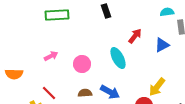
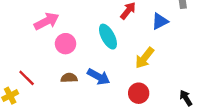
pink arrow: (51, 56) -> (47, 21), moved, size x1.5
yellow arrow: (157, 87) -> (145, 58), moved

